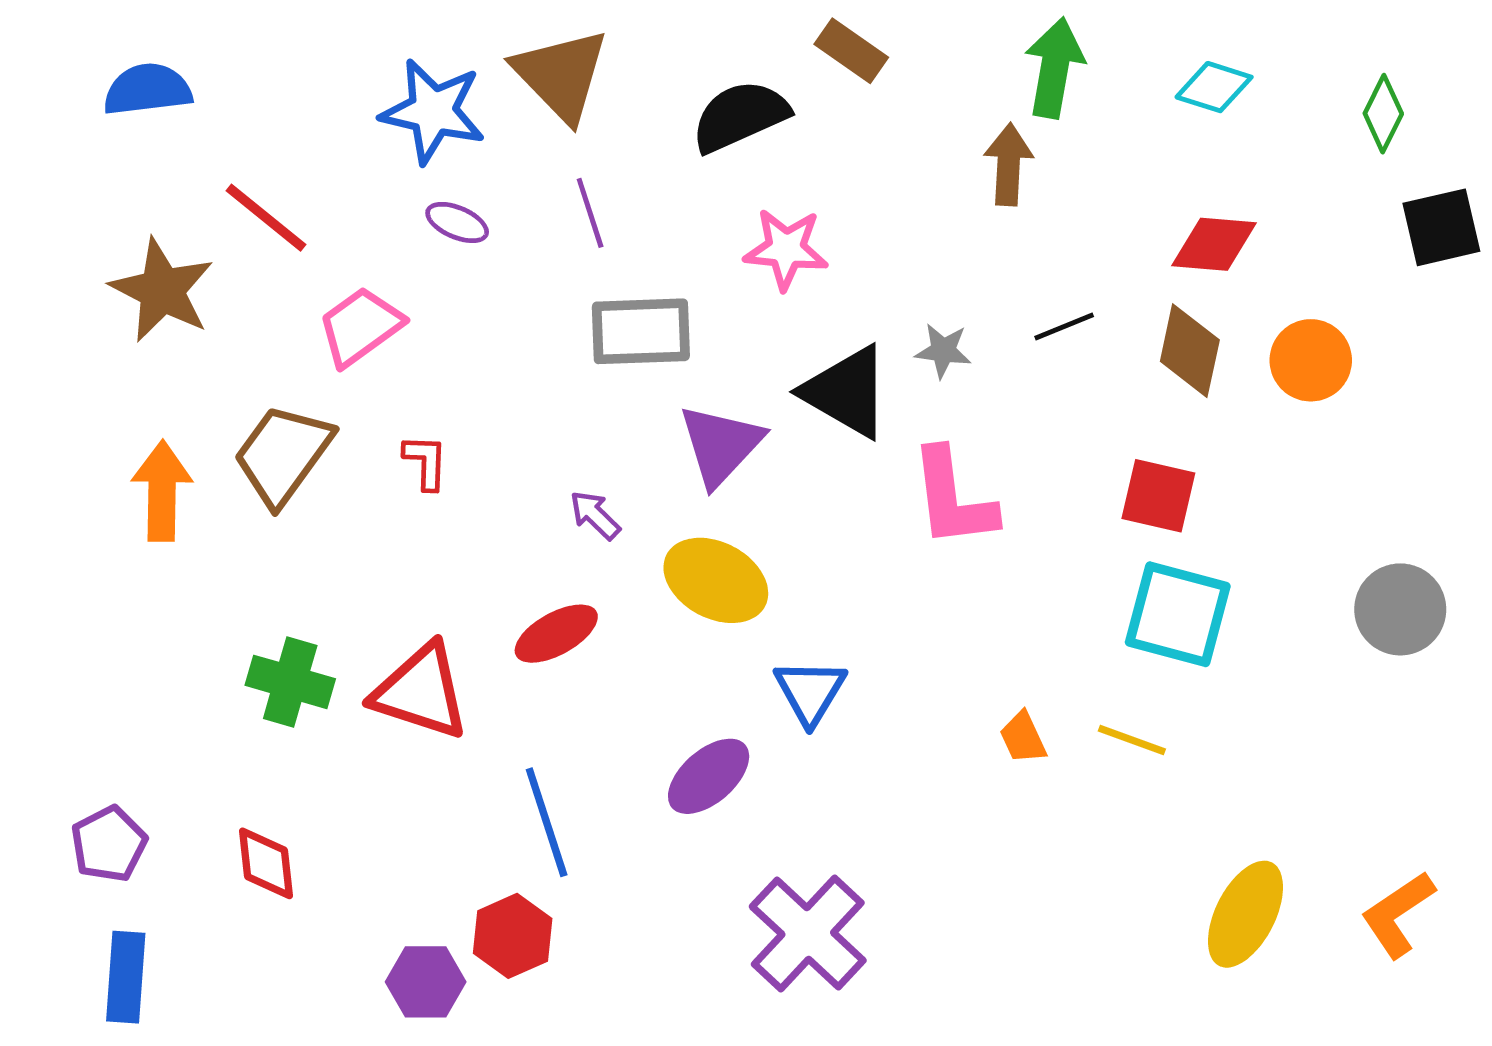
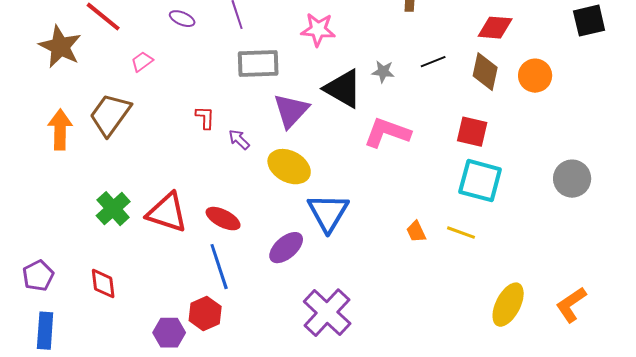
pink trapezoid: (360, 326) -> (142, 62), size x0.6
red L-shape: (426, 462) -> (205, 118), moved
pink L-shape: (953, 498) -> (387, 133), turned 117
red ellipse: (556, 634) -> (223, 219), moved, turned 56
green cross: (290, 682) -> (113, 209), turned 32
blue triangle: (810, 692) -> (328, 213), size x1.4

